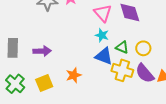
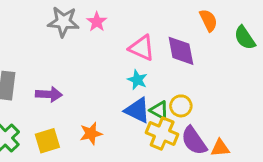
pink triangle: (103, 13) -> (142, 48), turned -30
green triangle: (122, 47) -> (159, 110), moved
yellow circle: (143, 48) -> (181, 106), moved

